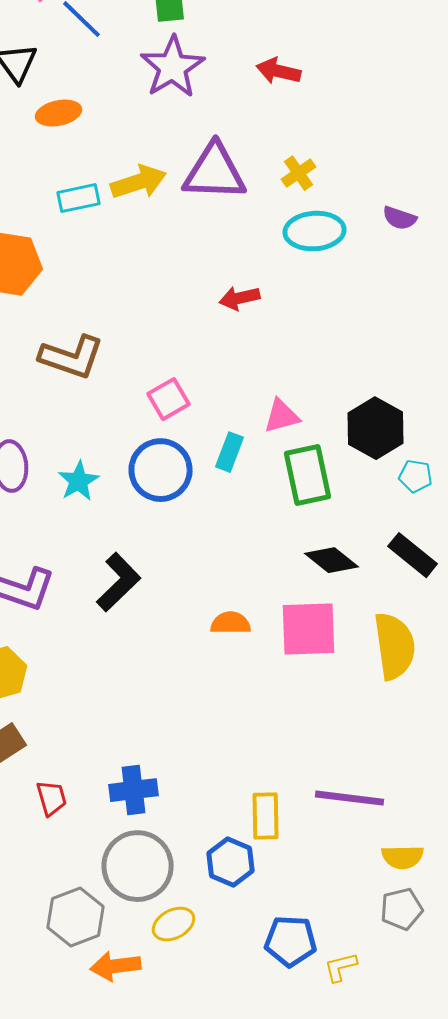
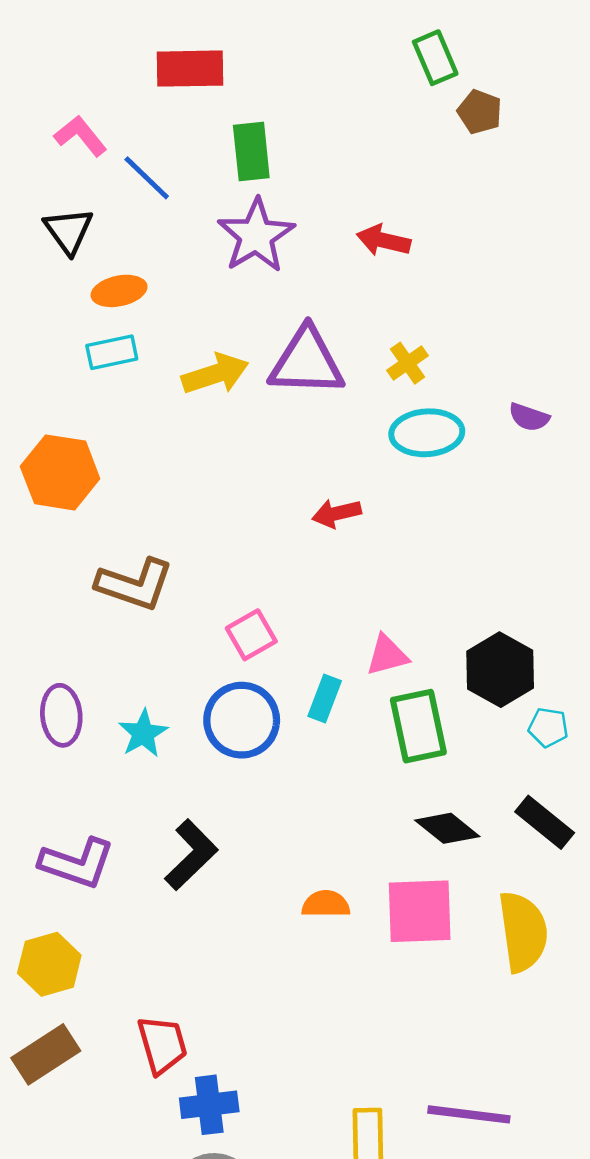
cyan rectangle: (79, 198) -> (112, 352), moved
red trapezoid: (52, 798) -> (162, 1045), moved, size x1.4

